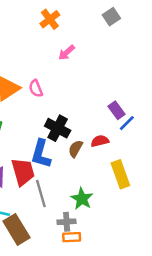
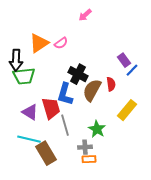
pink semicircle: (36, 88) -> (61, 43), turned -104
red semicircle: (100, 141) -> (111, 84), turned 96
brown semicircle: (75, 149) -> (92, 90), size x1.6
yellow rectangle: (120, 174) -> (127, 110), turned 60

